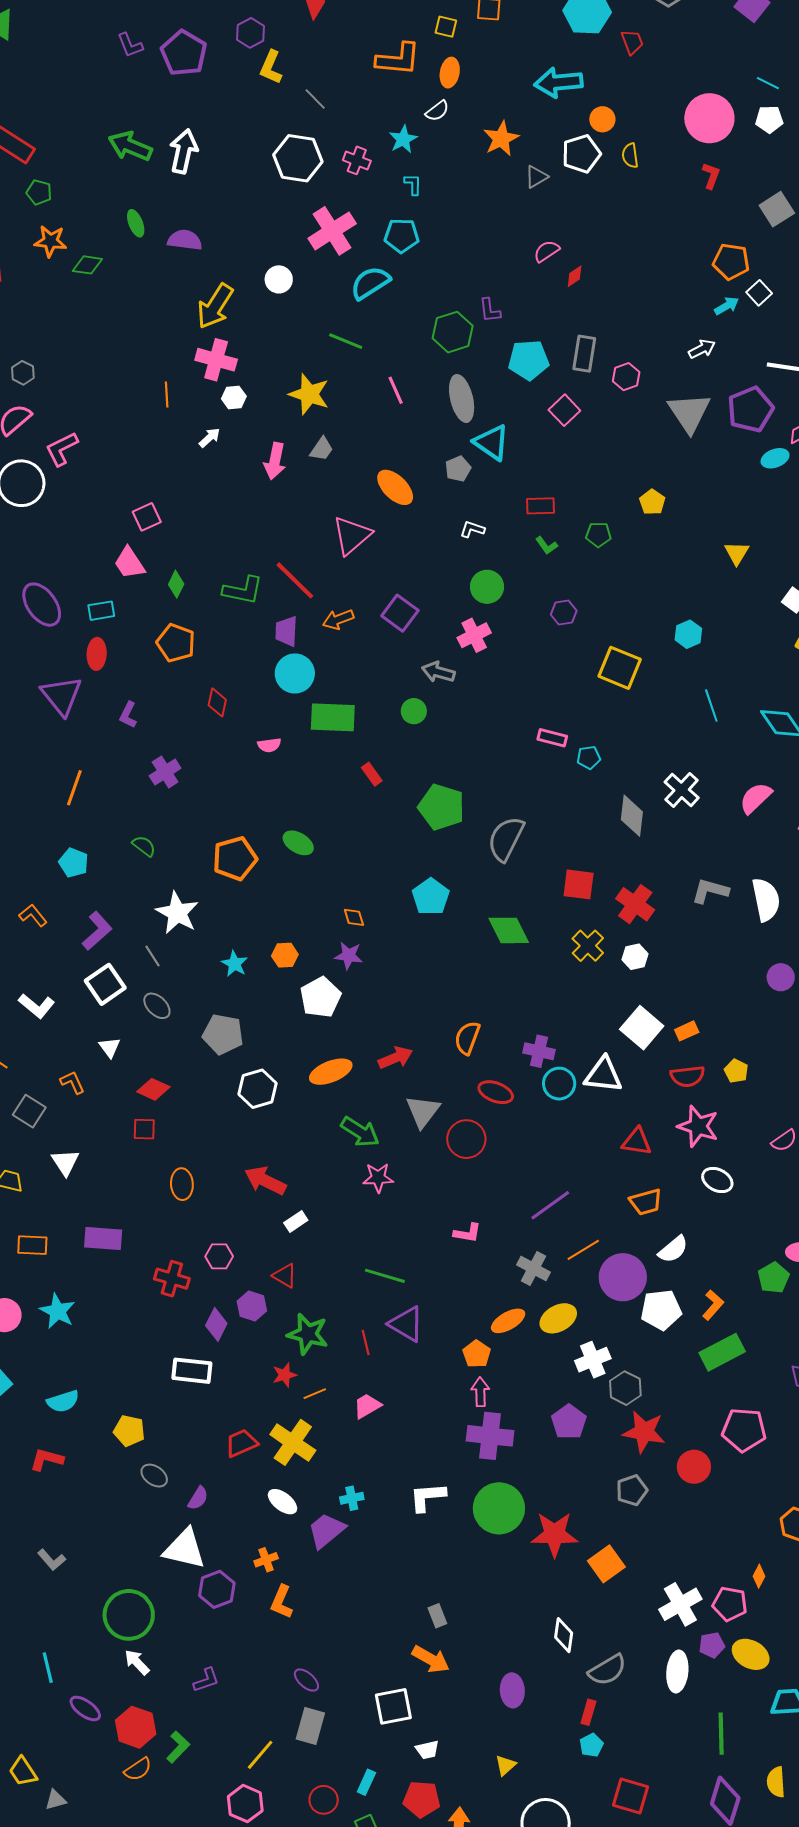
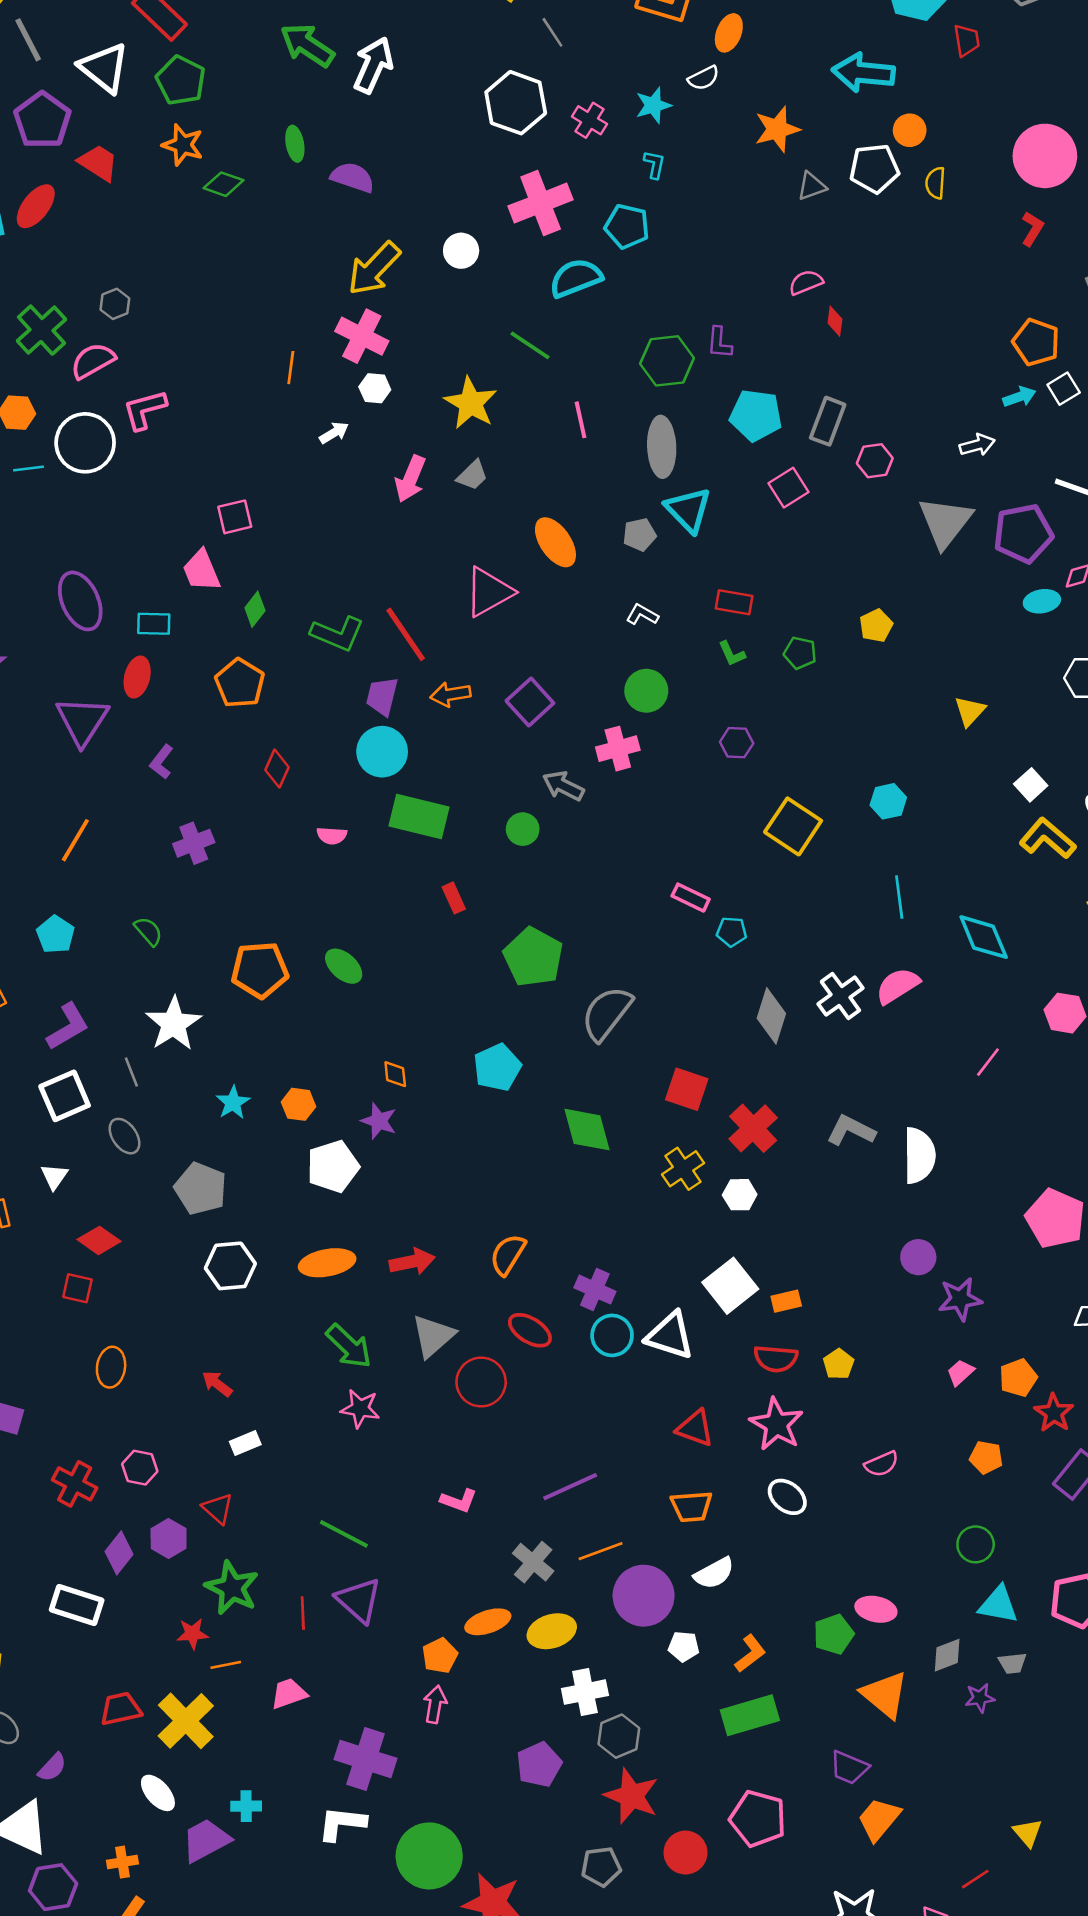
green pentagon: (39, 192) -> (181, 80), size x1.5
red diamond: (575, 276) -> (835, 321), turned -60
pink semicircle: (756, 798) -> (898, 986), moved
red arrow: (265, 1181) -> (217, 1384), size x0.6
white pentagon: (661, 1310) -> (684, 1646), size x0.6
purple cross: (490, 1436) -> (365, 1759), moved

